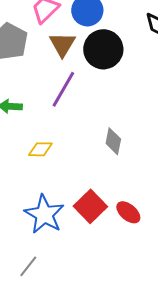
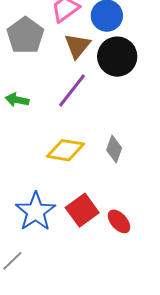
yellow diamond: (40, 149) -> (65, 150), moved, size x1.5

